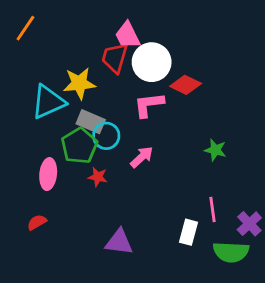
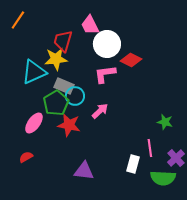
red trapezoid: (115, 58) -> (63, 41), moved
green star: (215, 150) -> (165, 122), moved
pink ellipse: (48, 174) -> (34, 123), turned 30
red star: (98, 177) -> (69, 125), size x1.6

